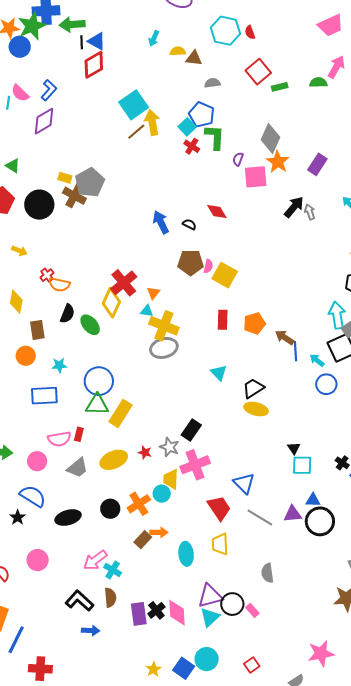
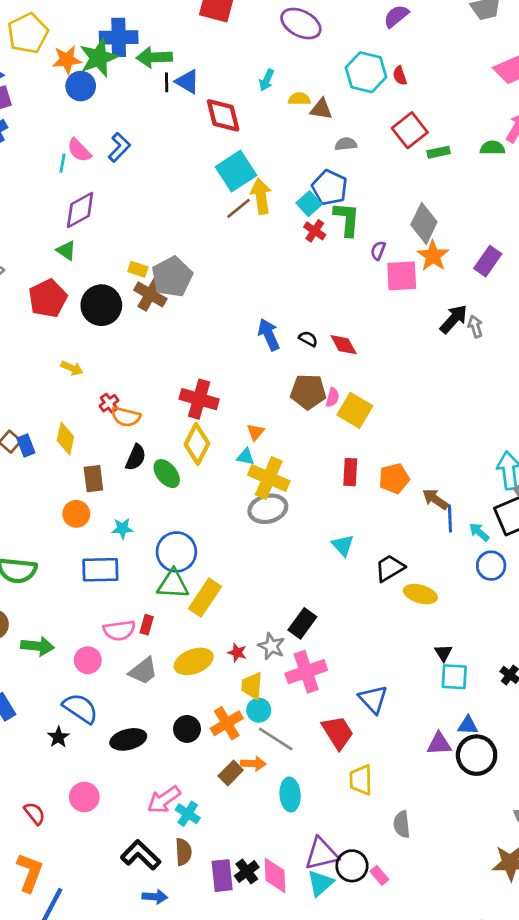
red diamond: (94, 65) -> (223, 115), moved, turned -76
purple diamond: (44, 121) -> (80, 210), moved
red diamond: (217, 211) -> (344, 345), moved
red cross: (124, 283) -> (199, 399), moved, turned -36
yellow ellipse: (256, 409) -> (420, 594), moved
yellow trapezoid: (171, 479) -> (252, 686), moved
gray line: (260, 518) -> (276, 739), moved
yellow trapezoid: (220, 544) -> (361, 780), moved

